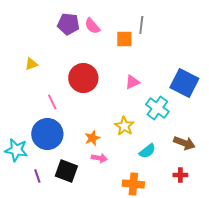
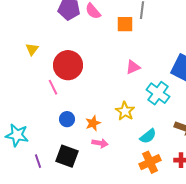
yellow triangle: (31, 64) -> (32, 49), turned -32
red circle: (83, 78) -> (68, 65), moved
blue circle: (47, 134) -> (67, 119), moved, size x0.5
orange cross: (133, 184) -> (150, 162), moved, turned -30

